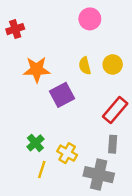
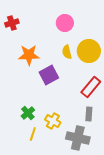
pink circle: (90, 19) -> (65, 23), moved
yellow circle: (113, 64) -> (89, 51), size x1.5

